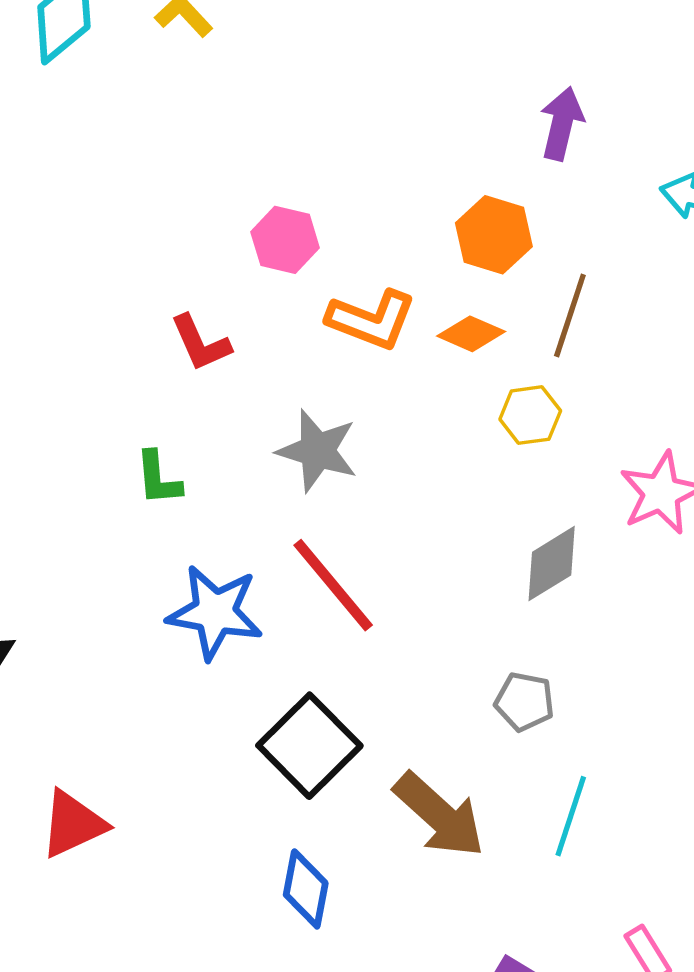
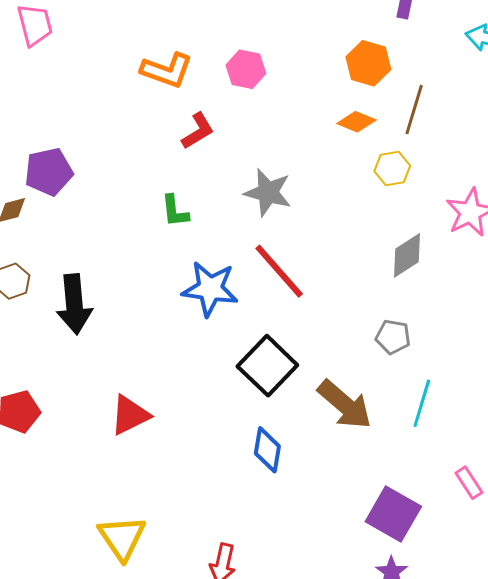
orange L-shape: (371, 320) -> (167, 70), moved
red L-shape: (201, 343) -> (198, 131), turned -96

